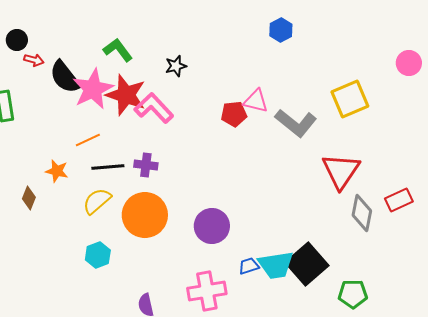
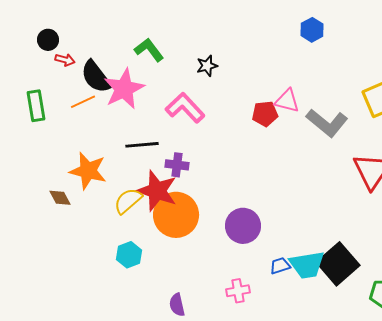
red star: (126, 95) -> (157, 191), moved
orange line: (88, 140) -> (83, 102), moved
black line: (108, 167) -> (142, 145), moved
orange star: (57, 171) -> (88, 171), size x1.6
brown diamond: (29, 198) -> (60, 198), turned -50
pink cross: (207, 291) -> (238, 291), size x0.6

